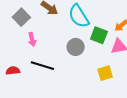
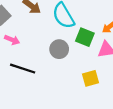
pink arrow: (32, 39) -> (12, 40), turned -56

